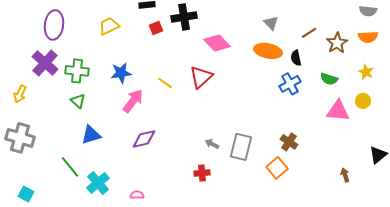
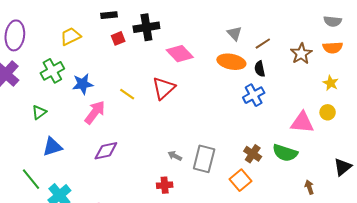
brown line: (309, 33) -> (263, 44), moved
green cross: (77, 71) -> (52, 71), moved, turned -35
green semicircle: (329, 79) -> (285, 153), moved, size x1.4
green triangle: (78, 101) -> (39, 112), turned 42

